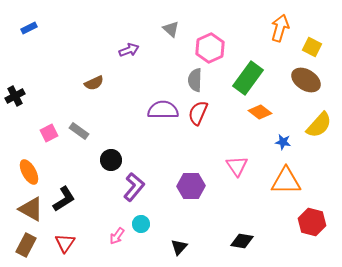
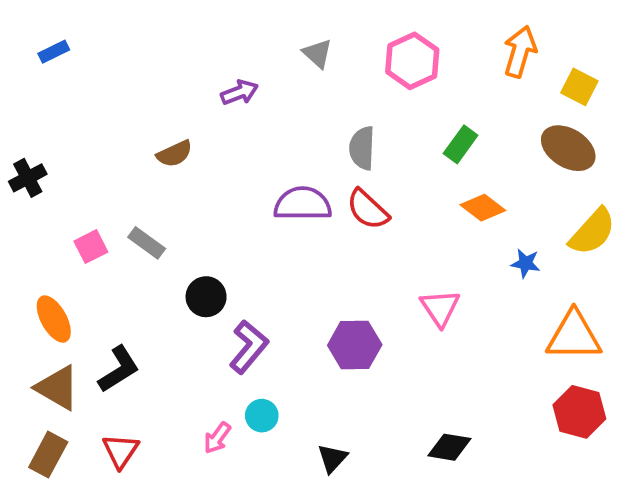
pink hexagon: (210, 48) -> (412, 61), moved
green rectangle: (248, 78) -> (461, 144), size x0.6
red semicircle: (198, 113) -> (368, 209), turned -70
orange triangle: (286, 181) -> (574, 336), moved

